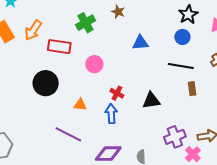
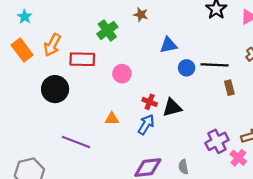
blue circle: (182, 37) -> (187, 68), moved
black circle: (46, 83) -> (55, 89), moved
black triangle: (151, 101) -> (172, 108), moved
blue arrow: (111, 114) -> (146, 124), turned 42
purple line: (68, 134) -> (76, 142), moved

